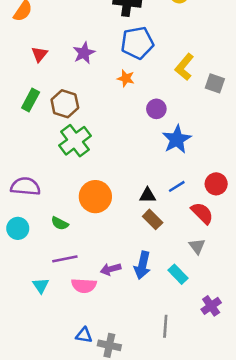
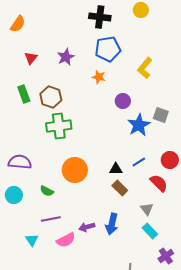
gray square: (215, 83) -> (161, 115), moved
green rectangle: (31, 100) -> (24, 94), turned -48
green cross: (75, 141) -> (59, 126), turned 30
gray triangle: (197, 246) -> (147, 209), moved
cyan rectangle: (178, 274) -> (150, 231), moved
pink semicircle: (84, 286) -> (66, 240), turned -30

